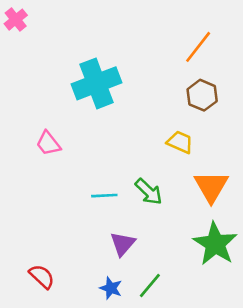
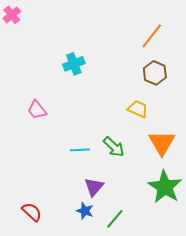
cyan cross: (96, 83) -> (74, 64), size x0.6
blue star: (111, 288) -> (85, 211), moved

